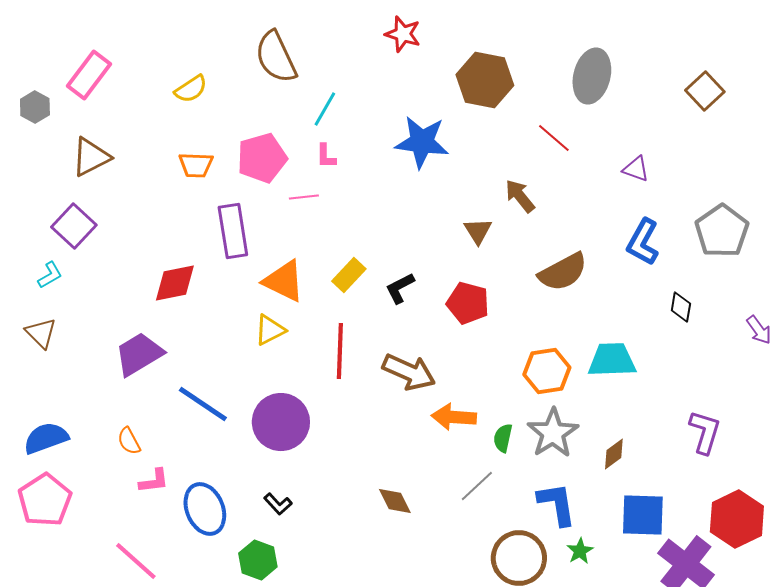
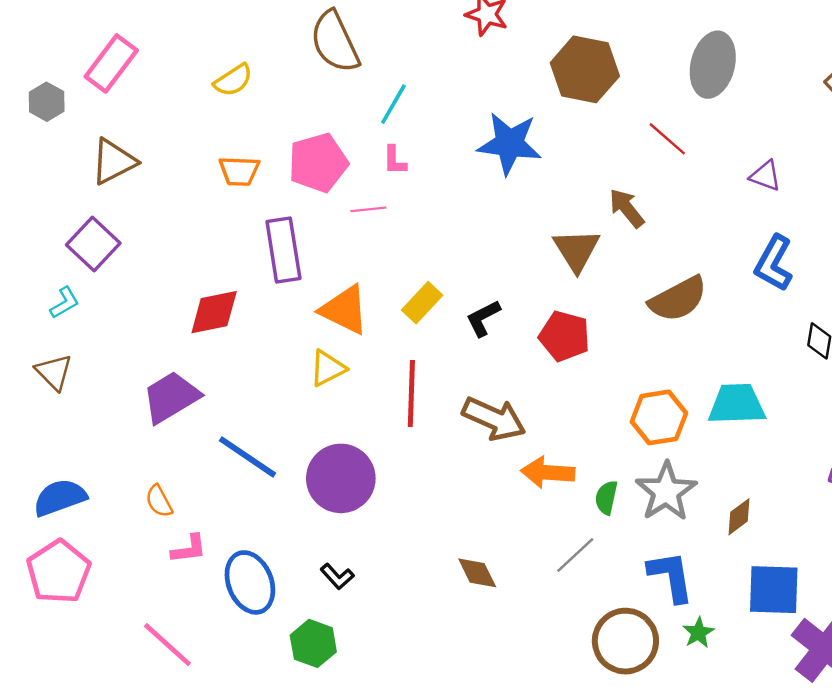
brown triangle: (478, 231) -> (576, 250), size x1.4

